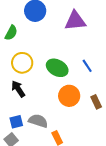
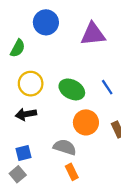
black arrow: (18, 89) -> (26, 114), turned -66
gray semicircle: (38, 121) -> (65, 147), moved

